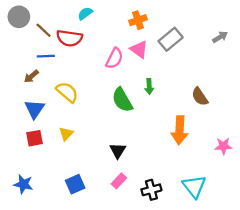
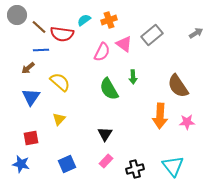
cyan semicircle: (85, 13) -> (84, 20), moved
orange cross: (138, 20) -> (109, 20), moved
brown semicircle: (200, 97) -> (178, 86), size x1.4
red square: (35, 138) -> (31, 138), moved
pink star: (223, 146) -> (187, 122), moved

